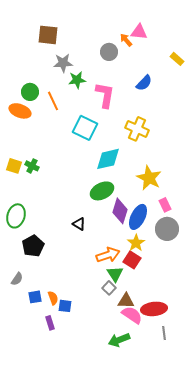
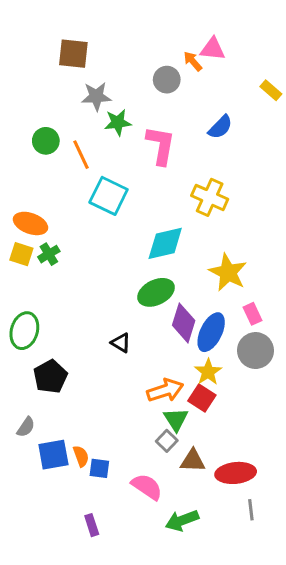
orange ellipse: (20, 111) -> (30, 223), moved
cyan square: (85, 128) -> (109, 196), moved
green cross: (32, 166) -> (49, 254), turned 32
blue square: (35, 297) -> (53, 455), size x1.5
pink semicircle: (132, 315) -> (147, 487), moved
purple rectangle: (50, 323) -> (92, 525), moved

